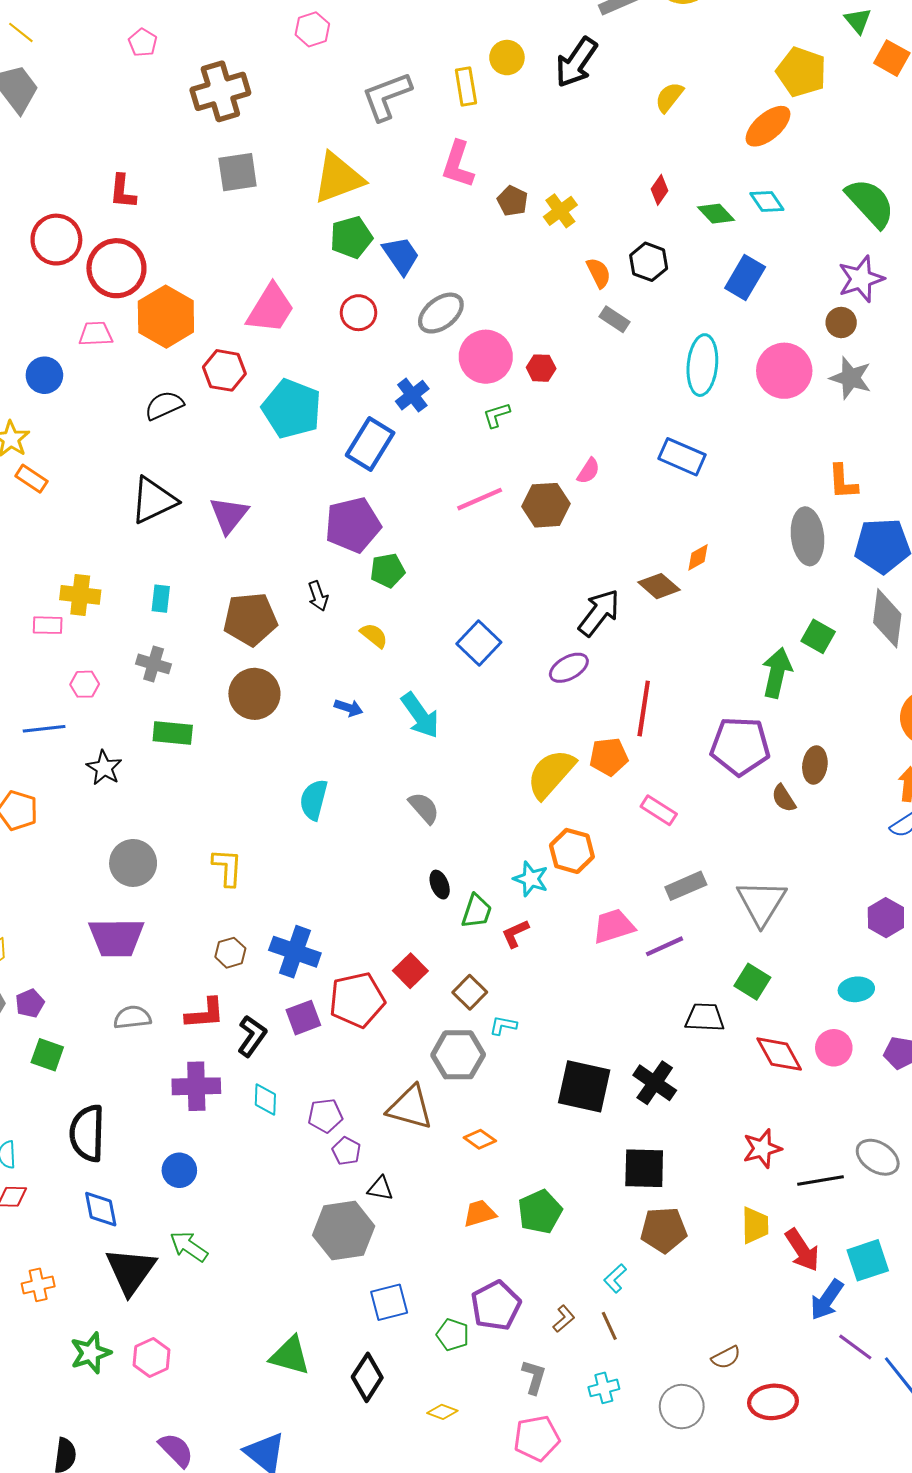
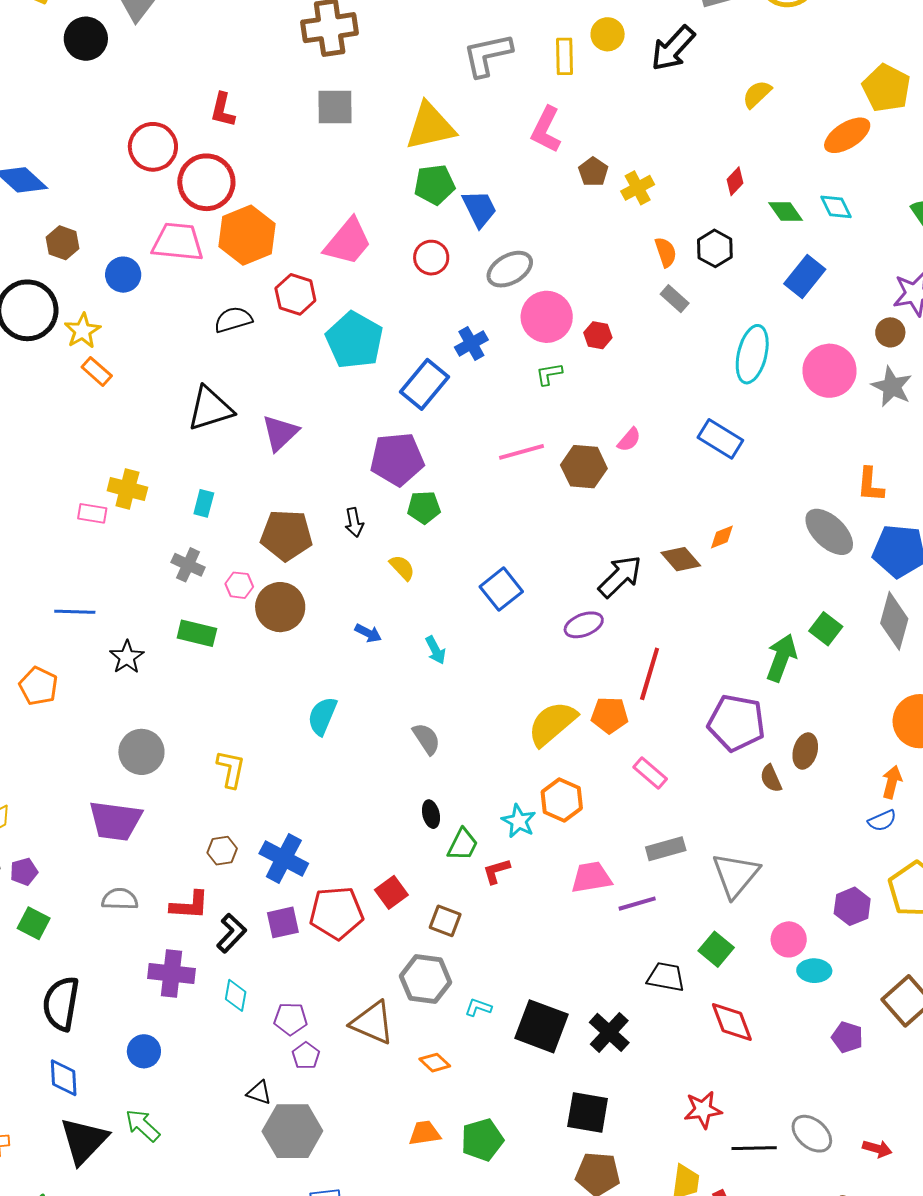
pink trapezoid: (96, 334) -> (178, 242), size x1.6
gray ellipse: (807, 536) -> (829, 532), turned -48
pink hexagon: (85, 684) -> (239, 585), moved
cyan arrow: (420, 715) -> (435, 650), size x0.6
brown square: (470, 992) -> (445, 921), turned -32
cyan L-shape: (503, 1025) -> (478, 1007), moved
pink circle: (834, 1048) -> (789, 939), moved
black triangle: (380, 1188) -> (259, 1093), moved

